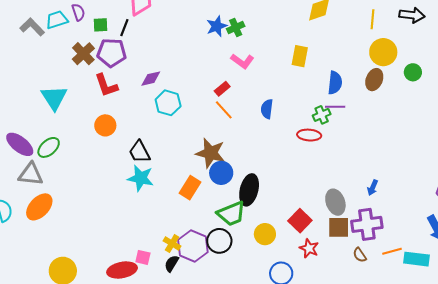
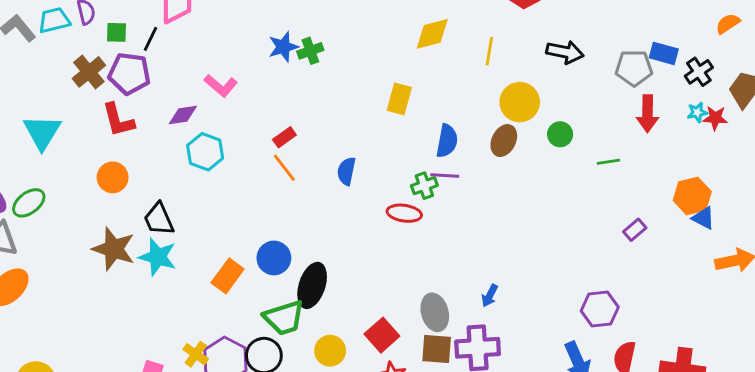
yellow line: (373, 19) -> (489, 51), moved
pink L-shape: (242, 61) -> (221, 86), moved
brown star: (211, 153) -> (114, 249), moved

